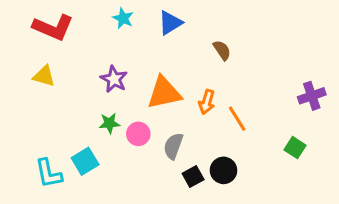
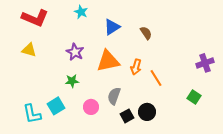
blue triangle: (170, 23) -> (112, 27), moved
pink circle: (138, 134) -> (91, 107), moved

